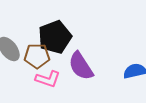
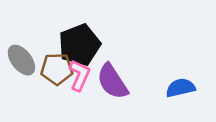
pink L-shape: (48, 79) -> (80, 75), moved, turned -85

